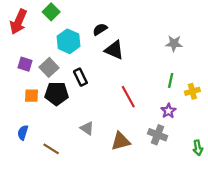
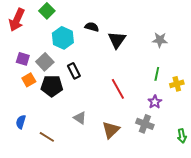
black semicircle: (100, 29) -> (92, 27), turned 48
black triangle: (114, 50) -> (117, 40), moved, turned 42
orange square: (32, 96) -> (29, 80), moved, turned -32
brown triangle: (121, 141) -> (111, 130), turned -30

